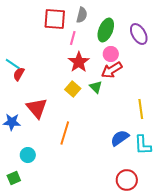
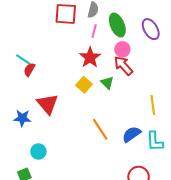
green ellipse: (106, 30) -> (117, 25), turned -45
pink line: (73, 38) -> (94, 31), moved
red arrow: (112, 70) -> (123, 66), turned 80
orange line: (65, 133) -> (100, 129), moved, turned -50

